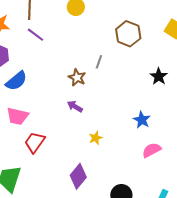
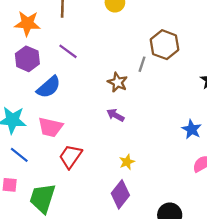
brown hexagon: (128, 34) -> (164, 45), moved
purple line: (36, 35) -> (68, 51), moved
yellow star: (96, 138) -> (127, 162), moved

